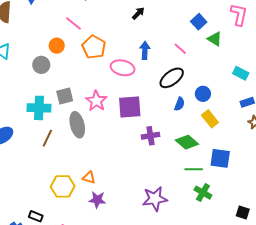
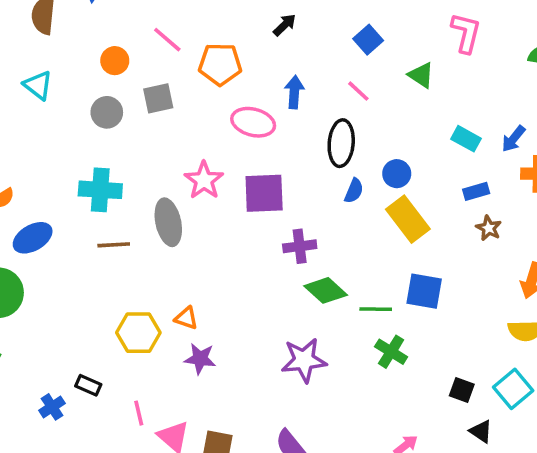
blue square: (199, 22) -> (368, 40), moved
orange circle: (57, 46) -> (115, 61), moved
orange pentagon: (94, 47) -> (220, 64), moved, turned -30
black ellipse: (172, 78) -> (341, 143), turned -50
gray square: (65, 96) -> (158, 98), moved
yellow rectangle: (210, 119) -> (408, 219), size x1.4
brown line: (47, 138) -> (114, 245), turned 60
green diamond: (187, 142) -> (326, 290), moved

